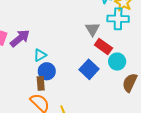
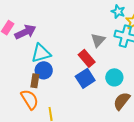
red rectangle: (103, 47) -> (87, 58), moved
cyan triangle: (40, 55) -> (41, 53), size x1.5

